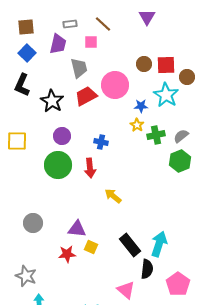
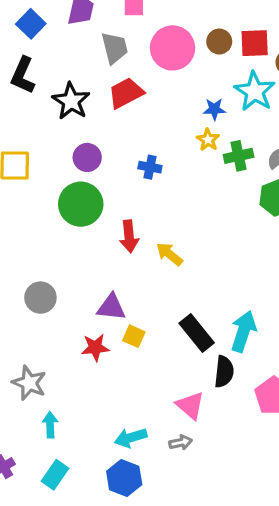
pink circle: (115, 85) -> (173, 48), moved
red arrow: (90, 168) -> (129, 236), moved

